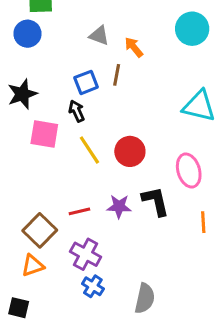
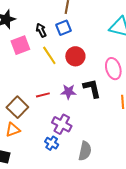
blue square: (86, 82) -> (64, 28), moved
pink square: (44, 134) -> (20, 45), turned -30
purple cross: (86, 254) -> (62, 124), moved

